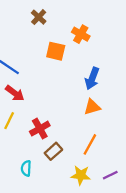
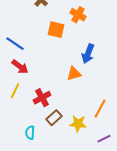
orange triangle: (92, 107) -> (74, 74), moved
orange line: (90, 144) -> (100, 109), moved
yellow star: (81, 175) -> (78, 124), moved

